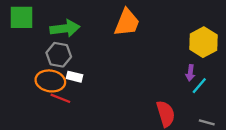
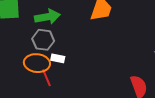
red line: (60, 98) -> (46, 78), turned 48

